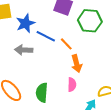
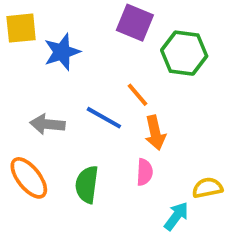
blue line: (46, 36) -> (104, 118), moved
gray arrow: (24, 50) -> (47, 124), moved

